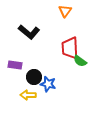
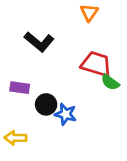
red trapezoid: (70, 48) -> (96, 64), turned 110
yellow arrow: (28, 95) -> (15, 138), moved

